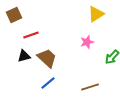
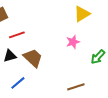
blue line: (48, 83) -> (18, 83), moved

